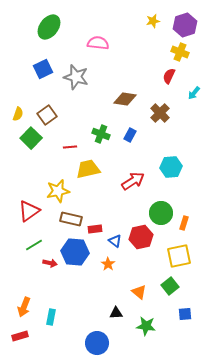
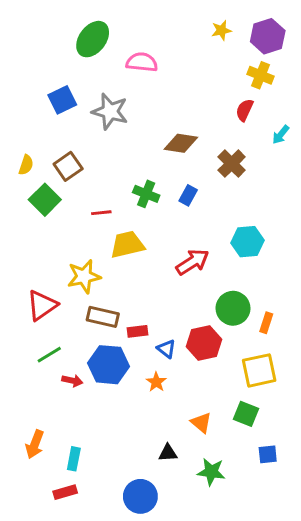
green ellipse: (49, 27) -> (93, 39), moved
green square: (170, 286) -> (246, 414), turned -30
red rectangle: (20, 336) -> (65, 492), moved

